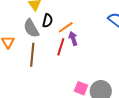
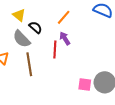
black semicircle: (48, 21) -> (35, 27), turned -48
orange line: (66, 27) -> (64, 17), moved

